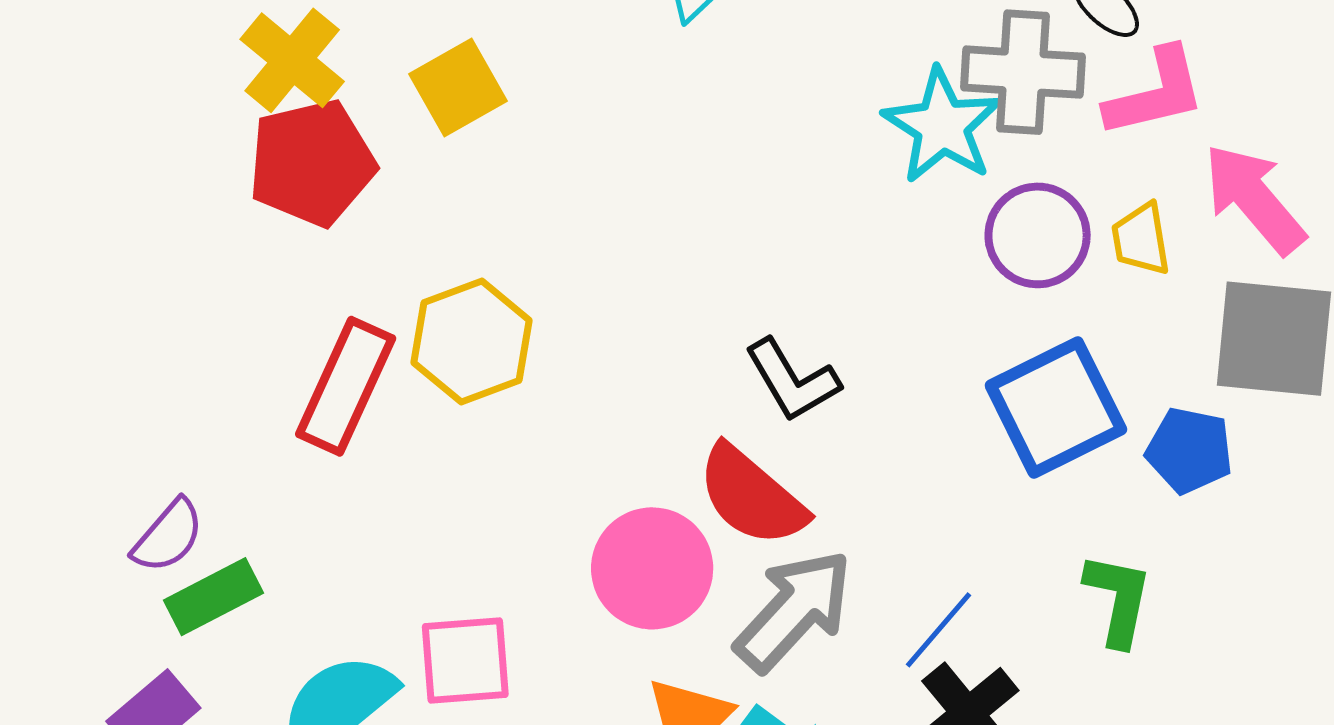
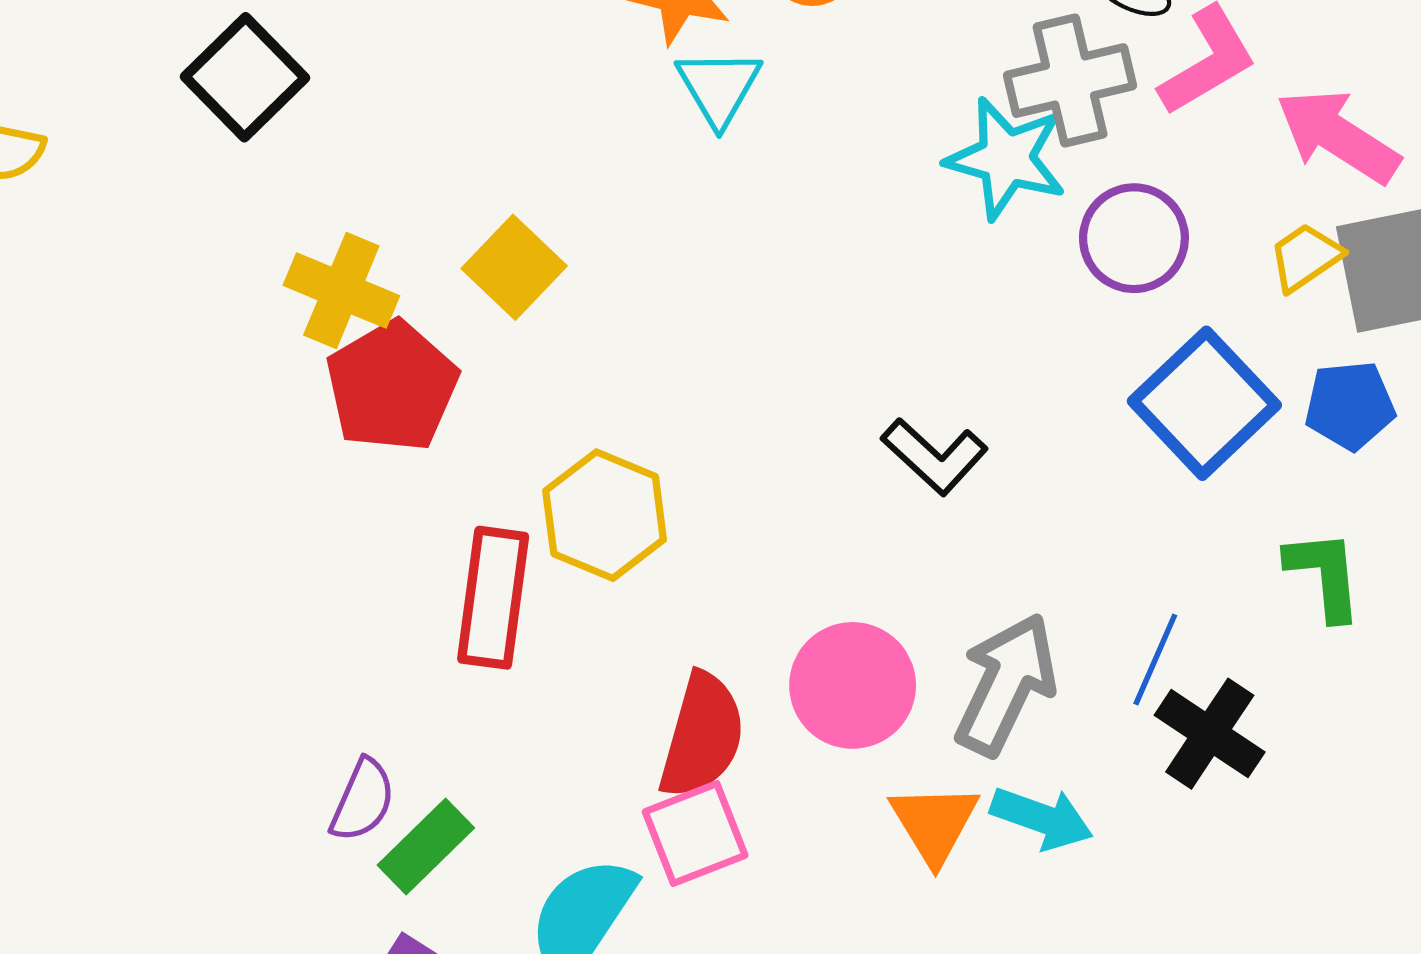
yellow trapezoid: (1141, 239) -> (1305, 257), moved, turned 82
red semicircle: (752, 496) -> (702, 736), moved, turned -98

